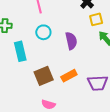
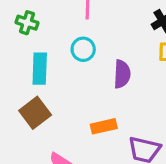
brown square: (44, 76) -> (35, 113), moved, turned -30

